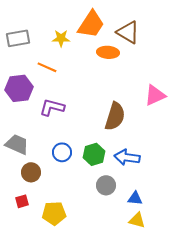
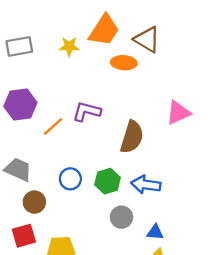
orange line: (47, 67) -> (53, 127), moved, turned -66
purple L-shape: (52, 107) -> (87, 111), moved
red square: (22, 201) -> (24, 236), size x1.5

